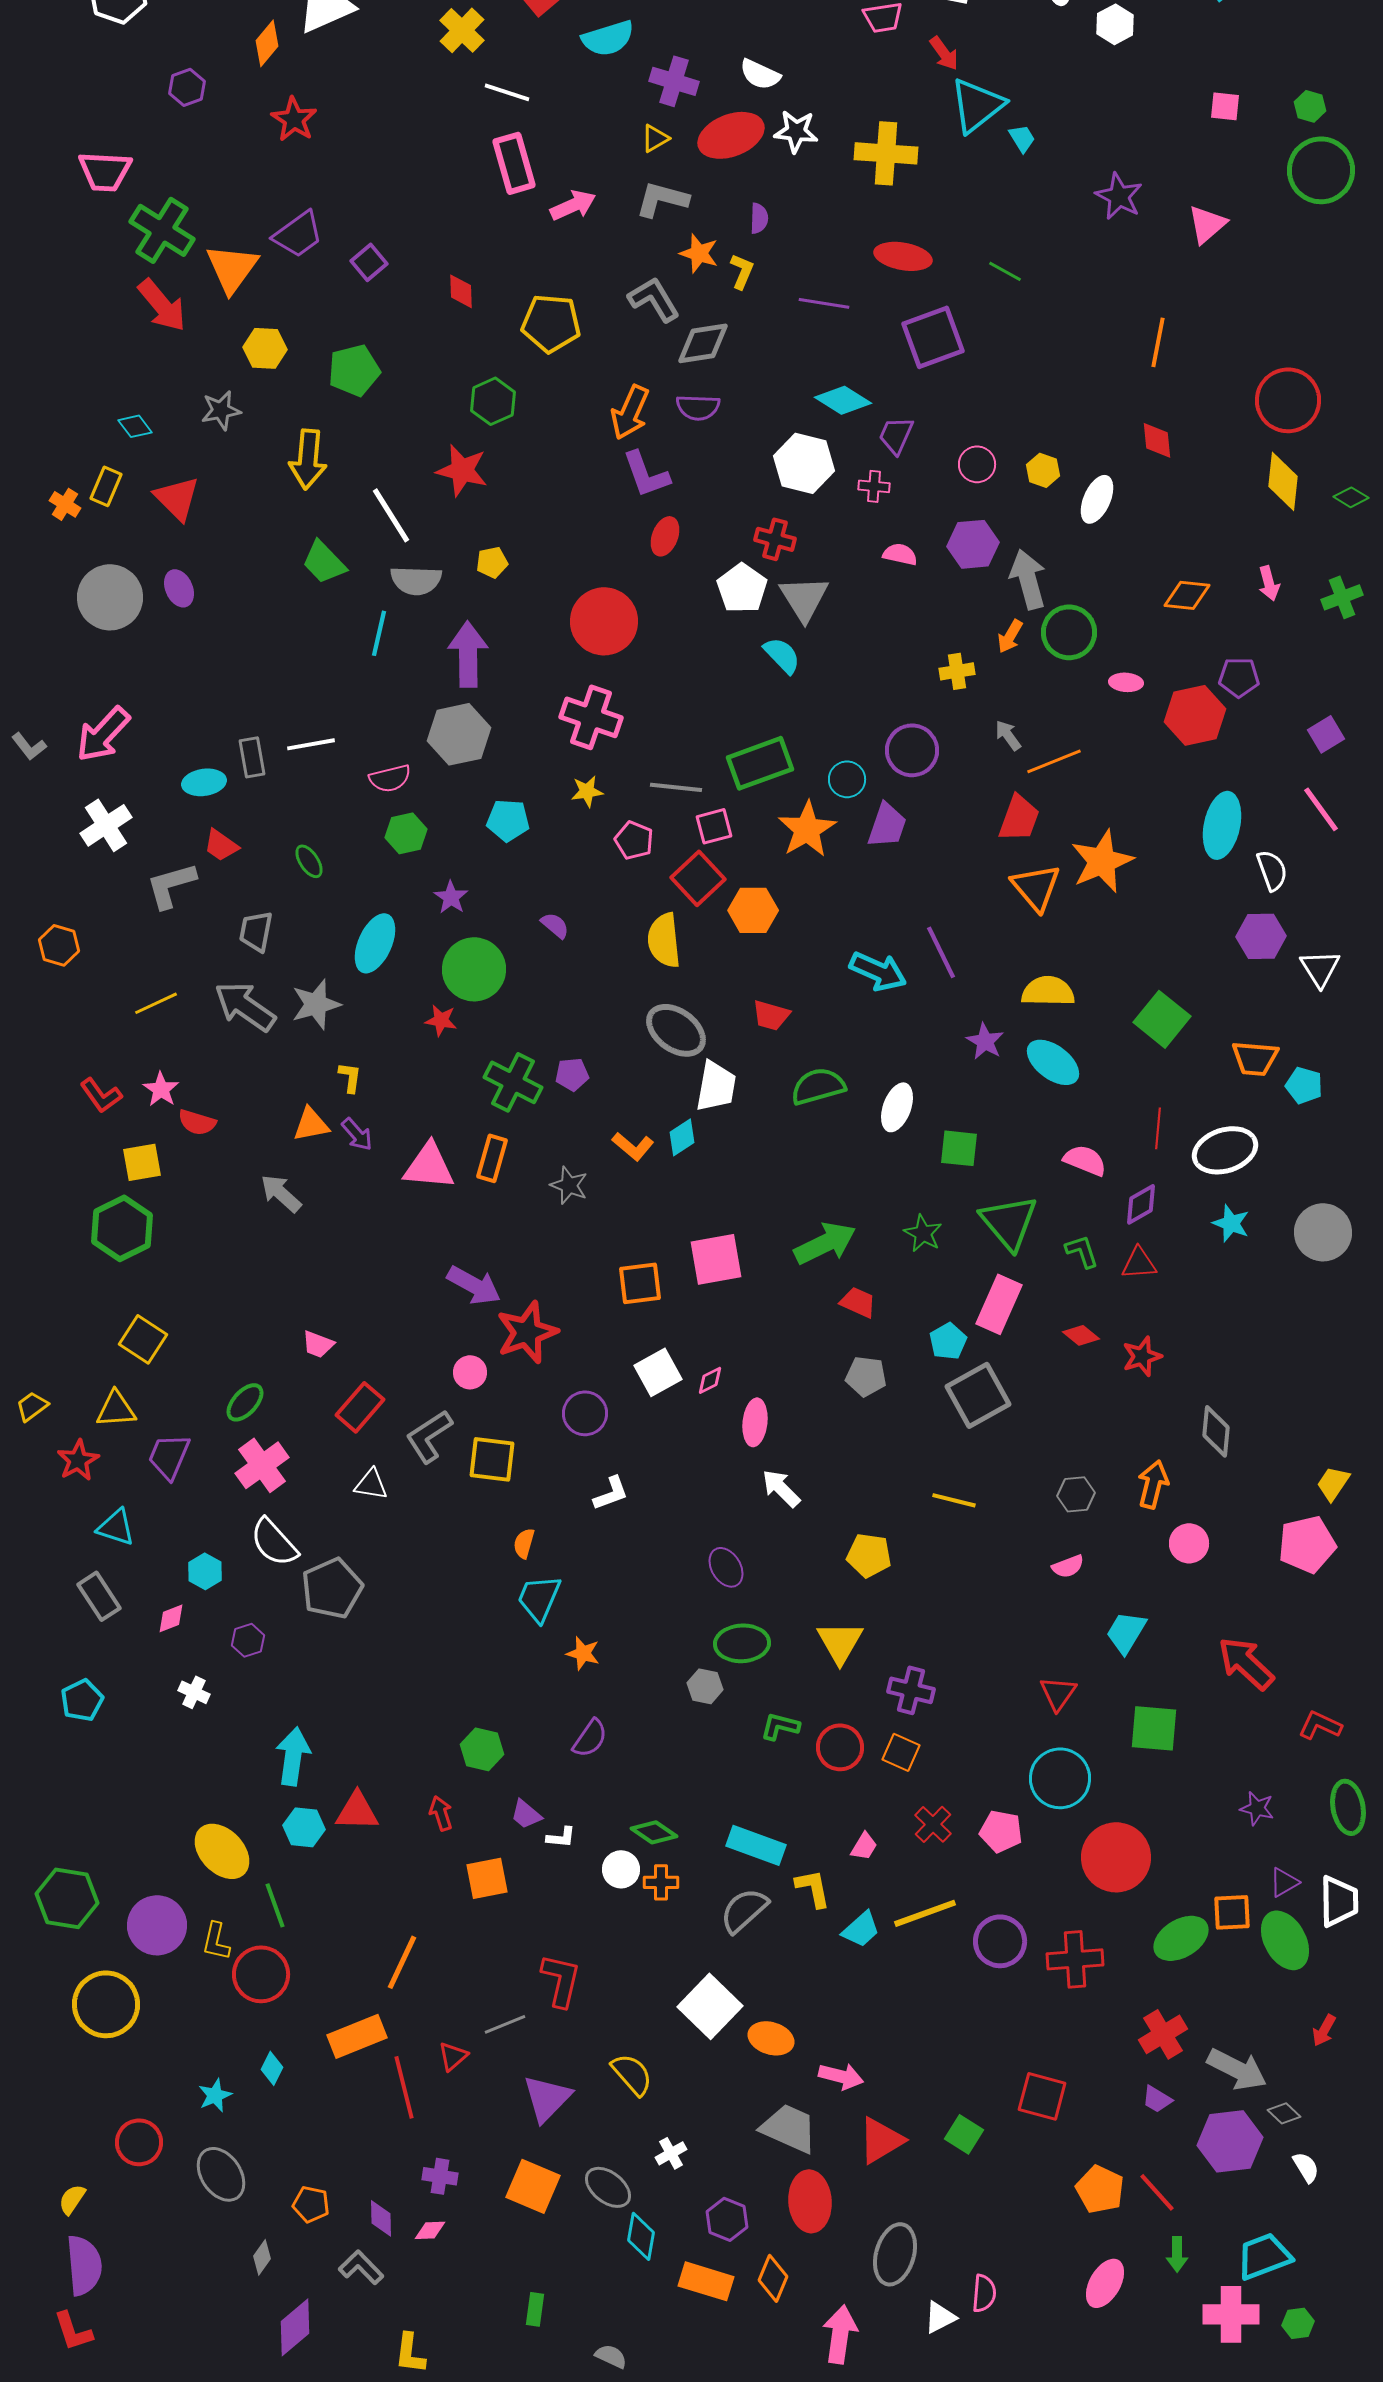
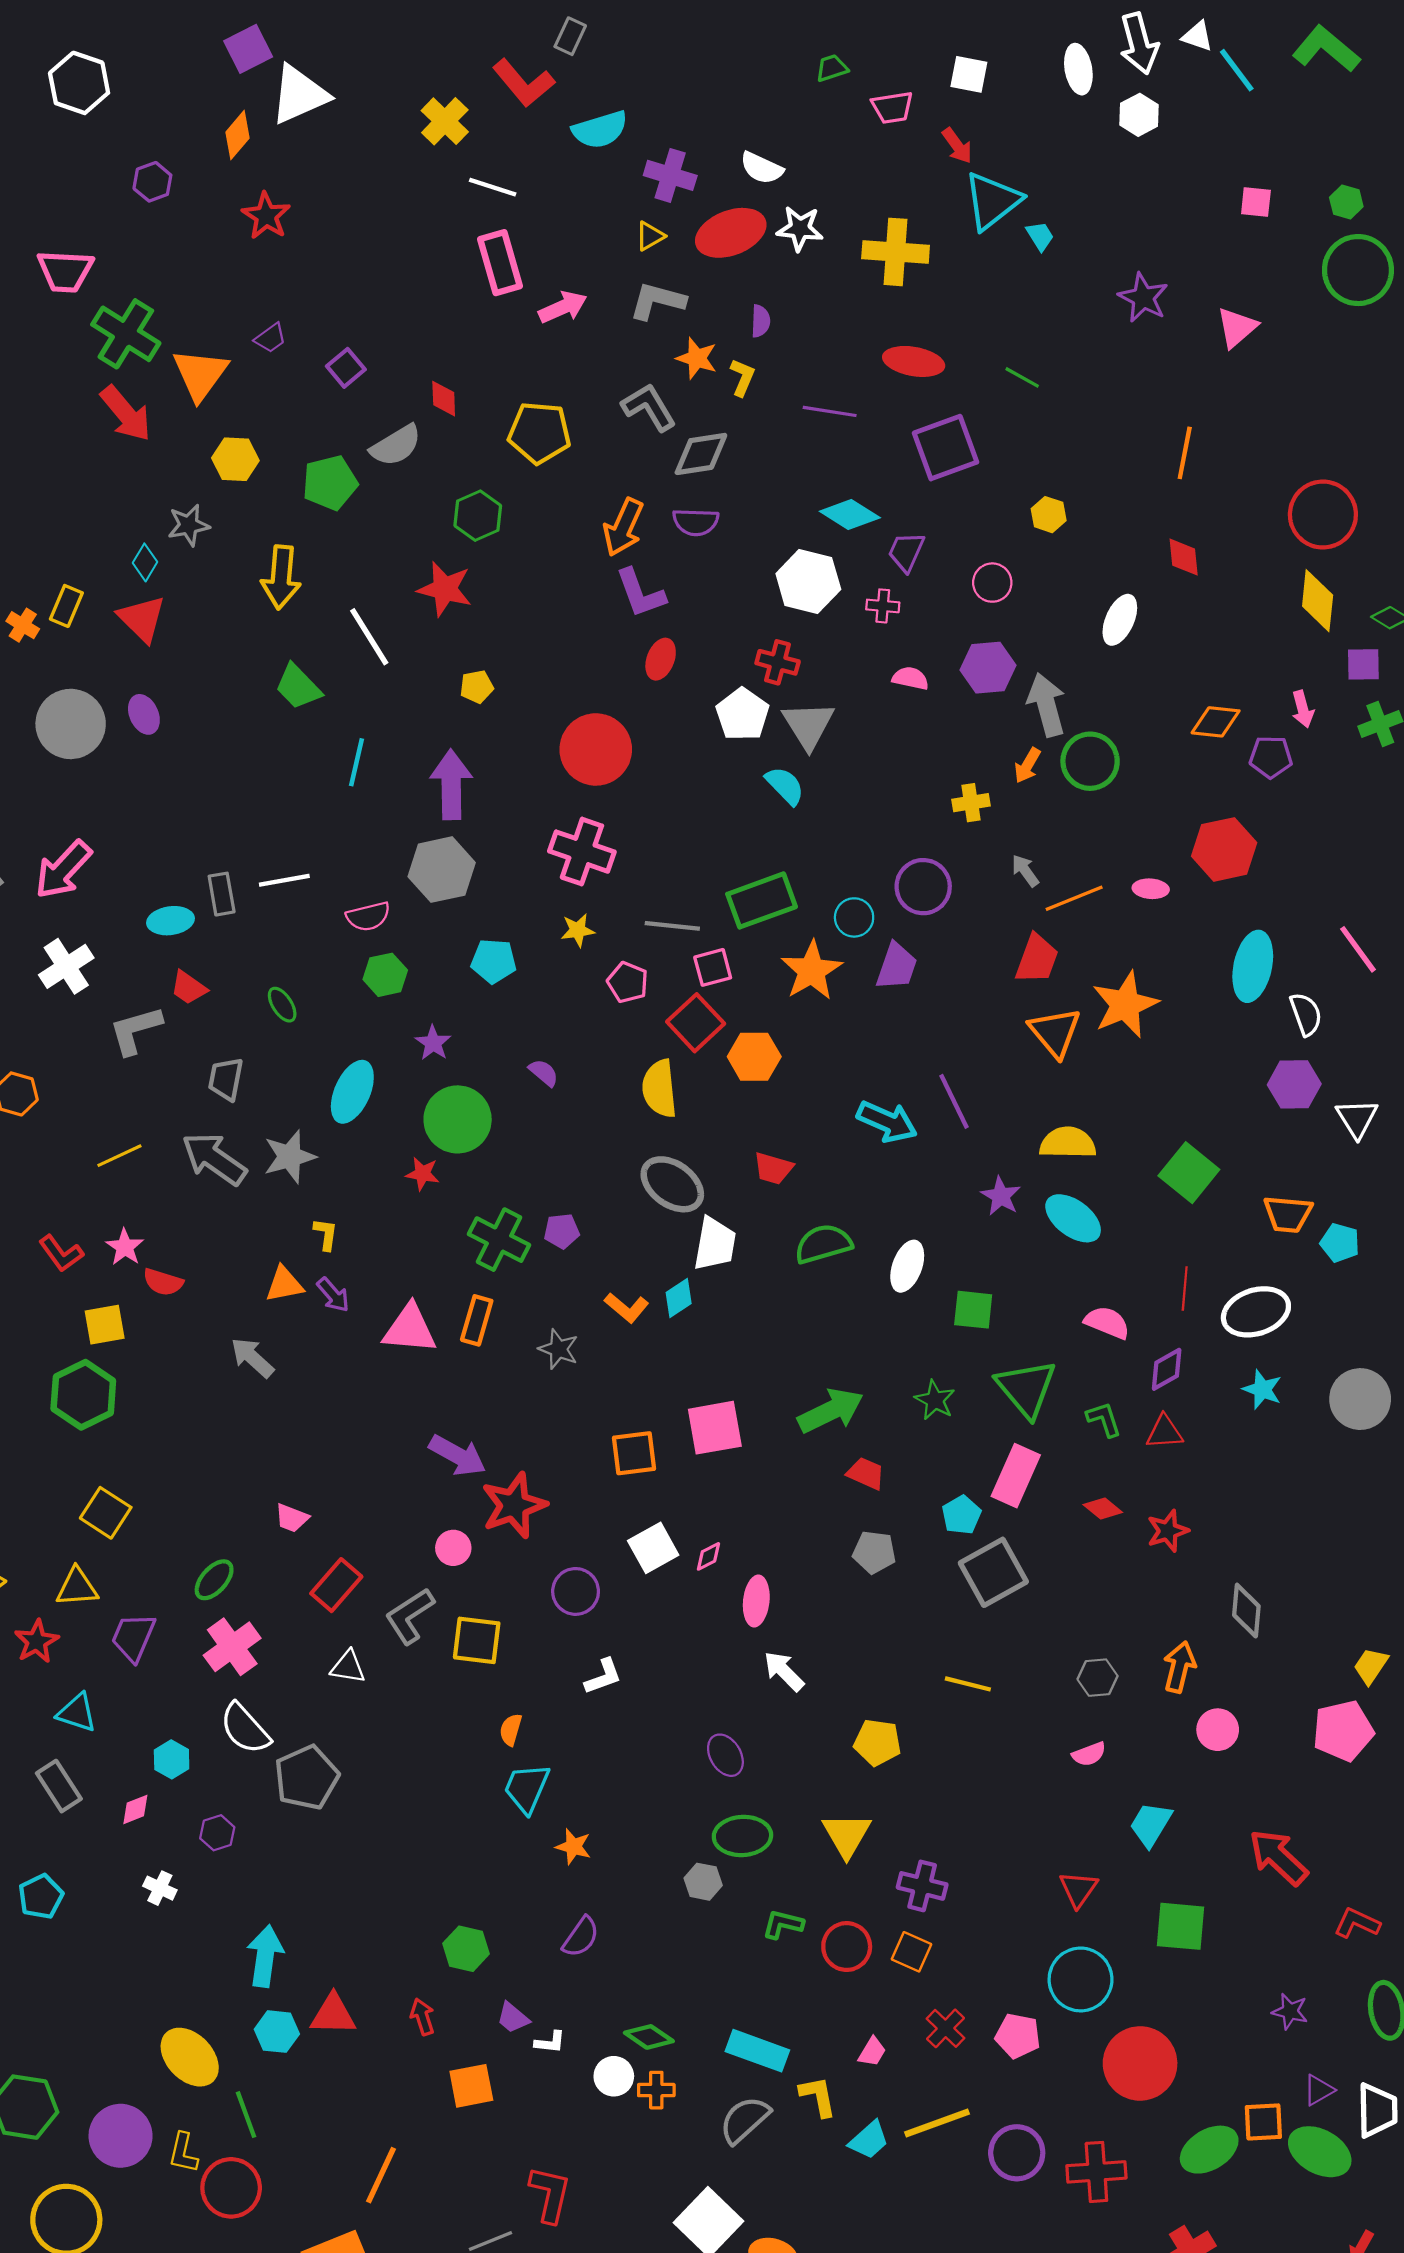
purple trapezoid: (298, 234) -> (270, 338), size x0.6
cyan diamond: (135, 426) -> (145, 562), moved, turned 68
yellow hexagon: (1043, 470) -> (1049, 515), moved
gray semicircle: (416, 580) -> (396, 445), moved, turned -33
purple pentagon: (1239, 677) -> (1271, 757), moved
pink ellipse: (1126, 682) -> (1151, 889), moved
purple square: (1326, 734) -> (1363, 664), moved, turned 30
green ellipse: (1285, 1940) -> (1320, 2152), turned -32

